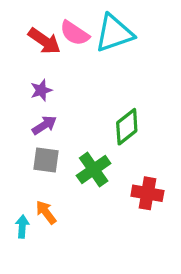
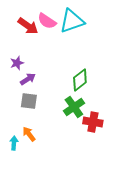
purple star: (41, 90) -> (17, 63), moved
green cross: (94, 170) -> (74, 107), moved

